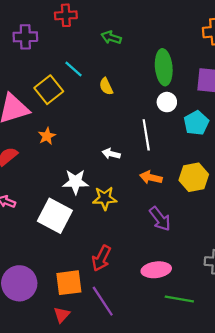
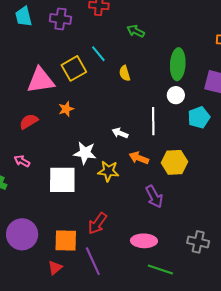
yellow hexagon: (194, 177) -> (174, 162), moved
orange arrow: (151, 178) -> (139, 158), moved
white square: (55, 216) -> (62, 180), turned -36

